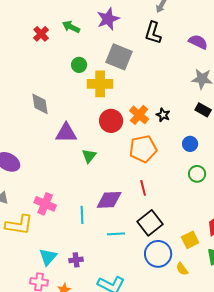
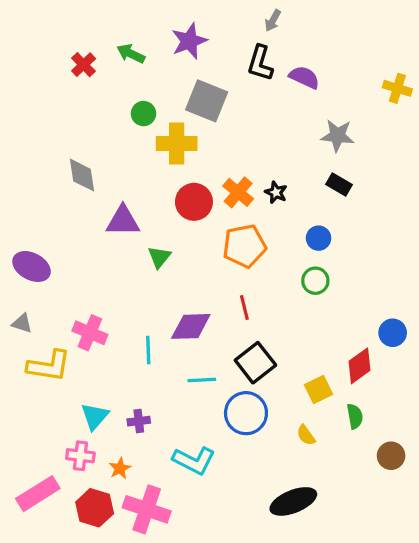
purple semicircle: (198, 42) -> (304, 77), moved
green circle: (197, 174) -> (315, 281), moved
blue circle: (158, 254) -> (246, 413), moved

